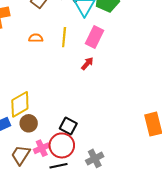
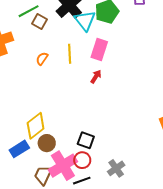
orange semicircle: (36, 38) -> (42, 59), turned -48
red circle: (62, 145) -> (82, 160), size x0.7
pink cross: (42, 148) -> (63, 166), size x1.8

